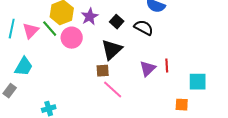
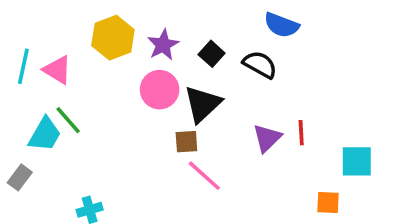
green line: (50, 29) -> (68, 120), moved
pink triangle: (31, 31) -> (57, 70), turned -42
pink circle: (72, 38) -> (160, 90), moved

